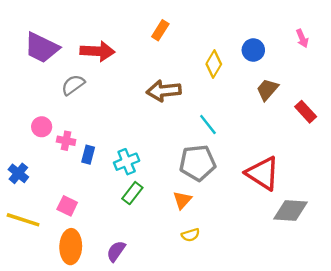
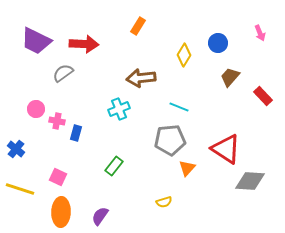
cyan line: (208, 124) -> (179, 107), turned -30
cyan cross: (127, 162) -> (119, 109), moved
orange triangle: (182, 200) -> (187, 168), moved

